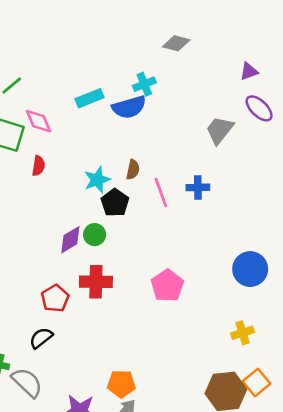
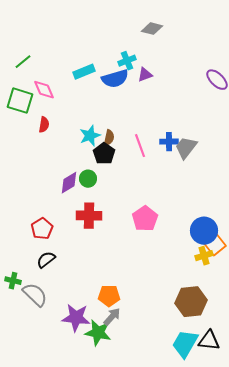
purple triangle: (249, 71) -> (145, 75), moved
gray trapezoid: (220, 130) -> (186, 148), moved
brown semicircle: (133, 170) -> (109, 138), moved
blue circle: (250, 269) -> (204, 231), moved
red pentagon: (55, 298) -> (42, 229), moved
orange square: (257, 382) -> (215, 245), moved

